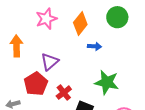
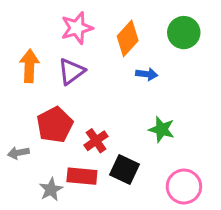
purple triangle: (50, 62) -> (71, 71), moved
green star: (107, 82) -> (162, 129), size x0.7

